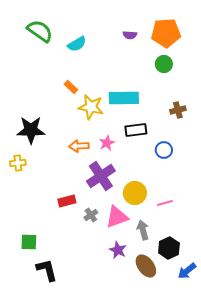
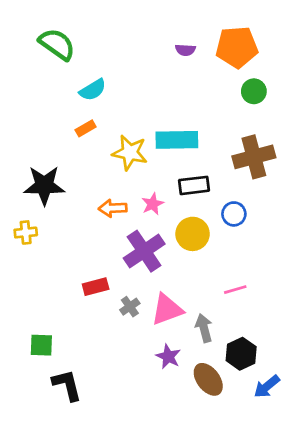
cyan semicircle: (77, 44) -> (93, 90), moved
green circle: (164, 64) -> (254, 91), moved
orange rectangle: (71, 87) -> (86, 128), moved, turned -72
brown cross: (178, 110) -> (254, 157), size x1.8
yellow circle: (135, 193) -> (193, 234), moved

